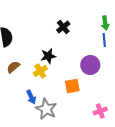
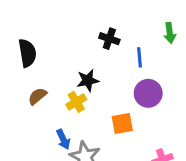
black cross: (63, 27) -> (109, 39), turned -32
blue line: (104, 40) -> (140, 57), moved

